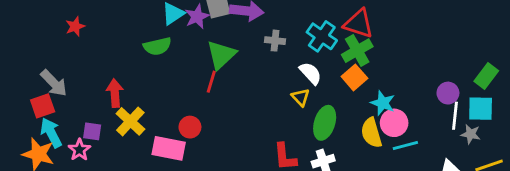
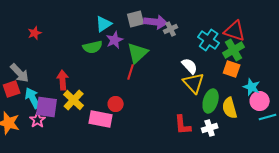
purple star: (197, 17) -> (115, 40), moved
gray cross: (275, 41) -> (171, 29), moved, turned -32
white semicircle: (310, 73) -> (190, 66), moved
orange square: (354, 77) -> (232, 69), turned -30
yellow triangle: (301, 97) -> (194, 83), size x1.6
purple square: (92, 131) -> (47, 107), size x1.6
cyan arrow: (51, 133) -> (33, 98), moved
yellow semicircle: (371, 133) -> (230, 108), moved

